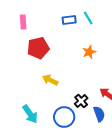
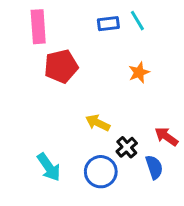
pink rectangle: (23, 22) -> (38, 27), size x1.5
yellow arrow: (50, 80) -> (98, 123), moved

